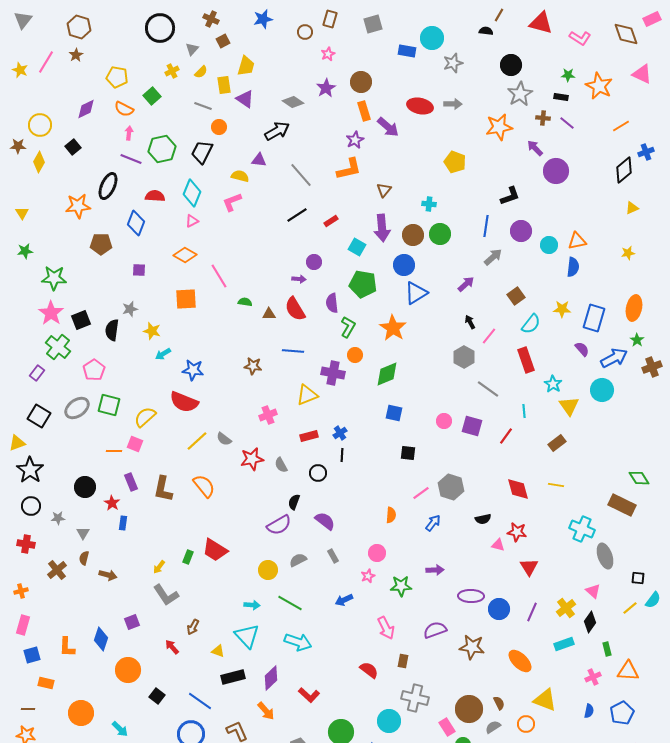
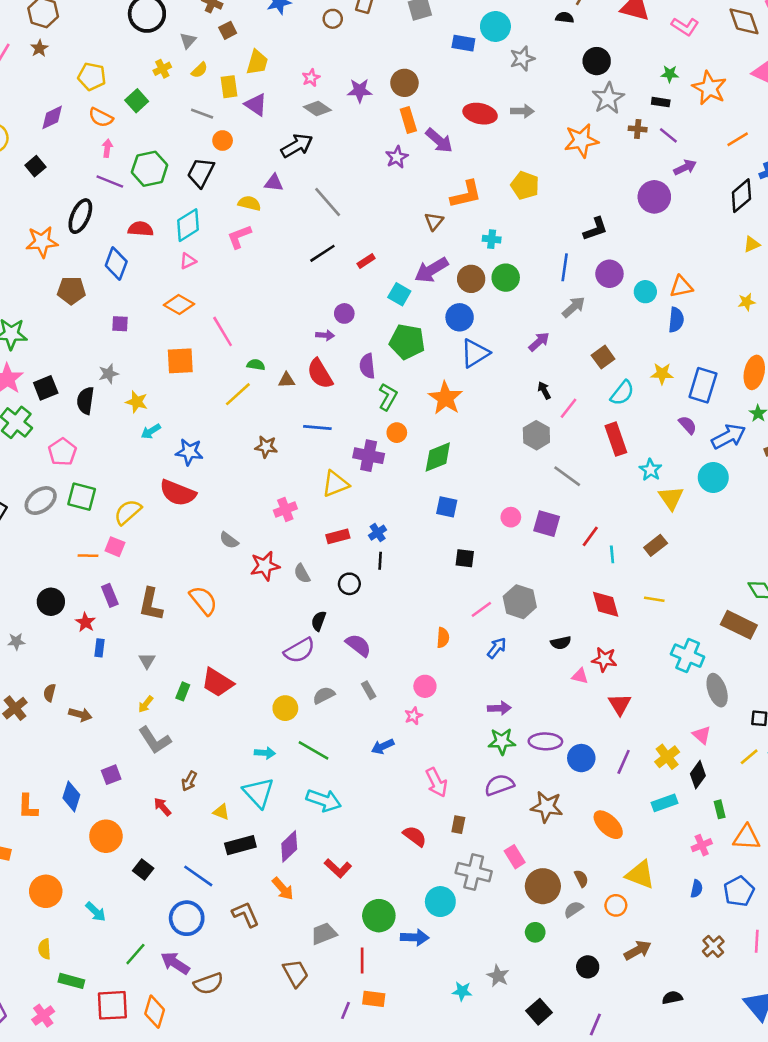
pink star: (328, 54) -> (311, 78), moved
purple star: (326, 88) -> (360, 91), turned 30
purple arrow: (535, 148) -> (685, 167), moved, turned 108
orange L-shape: (349, 169) -> (466, 194), moved
cyan diamond: (192, 193) -> (188, 225), turned 36
purple arrow: (382, 228) -> (431, 270), turned 64
cyan line: (524, 411) -> (612, 554), moved
yellow line: (197, 441) -> (238, 394), moved
gray triangle: (83, 533) -> (147, 661), moved
green star: (401, 586) -> (502, 741), moved
pink rectangle: (447, 727) -> (515, 857), moved

